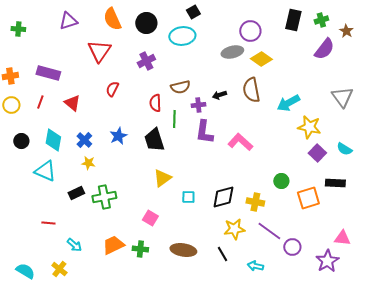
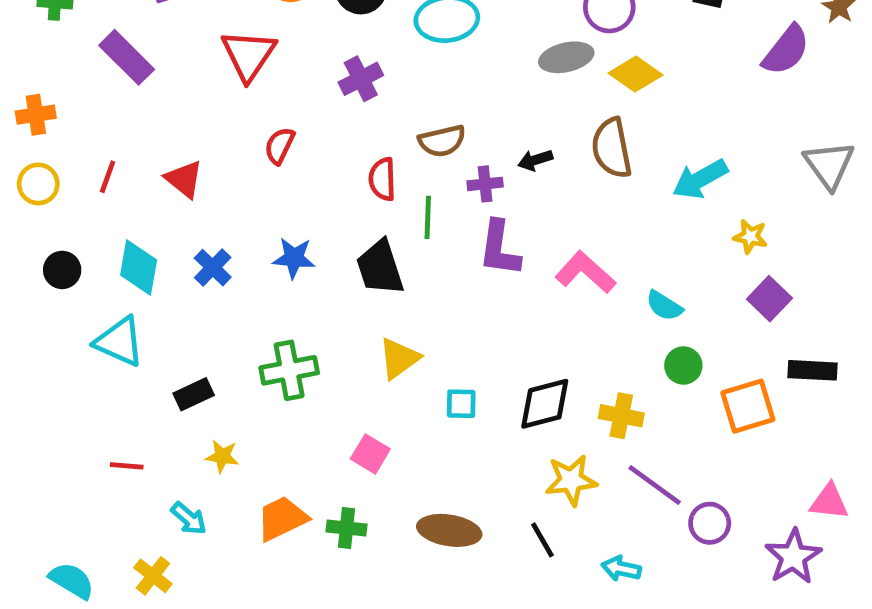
purple rectangle: (48, 73) -> (127, 57), moved, turned 30
yellow star: (309, 127) -> (750, 236), size x0.6
blue star: (118, 136) -> (294, 258), turned 30
cyan semicircle: (344, 149) -> (664, 306), moved
yellow star: (88, 163) -> (222, 456), moved
green cross: (104, 197) -> (289, 370), moved

